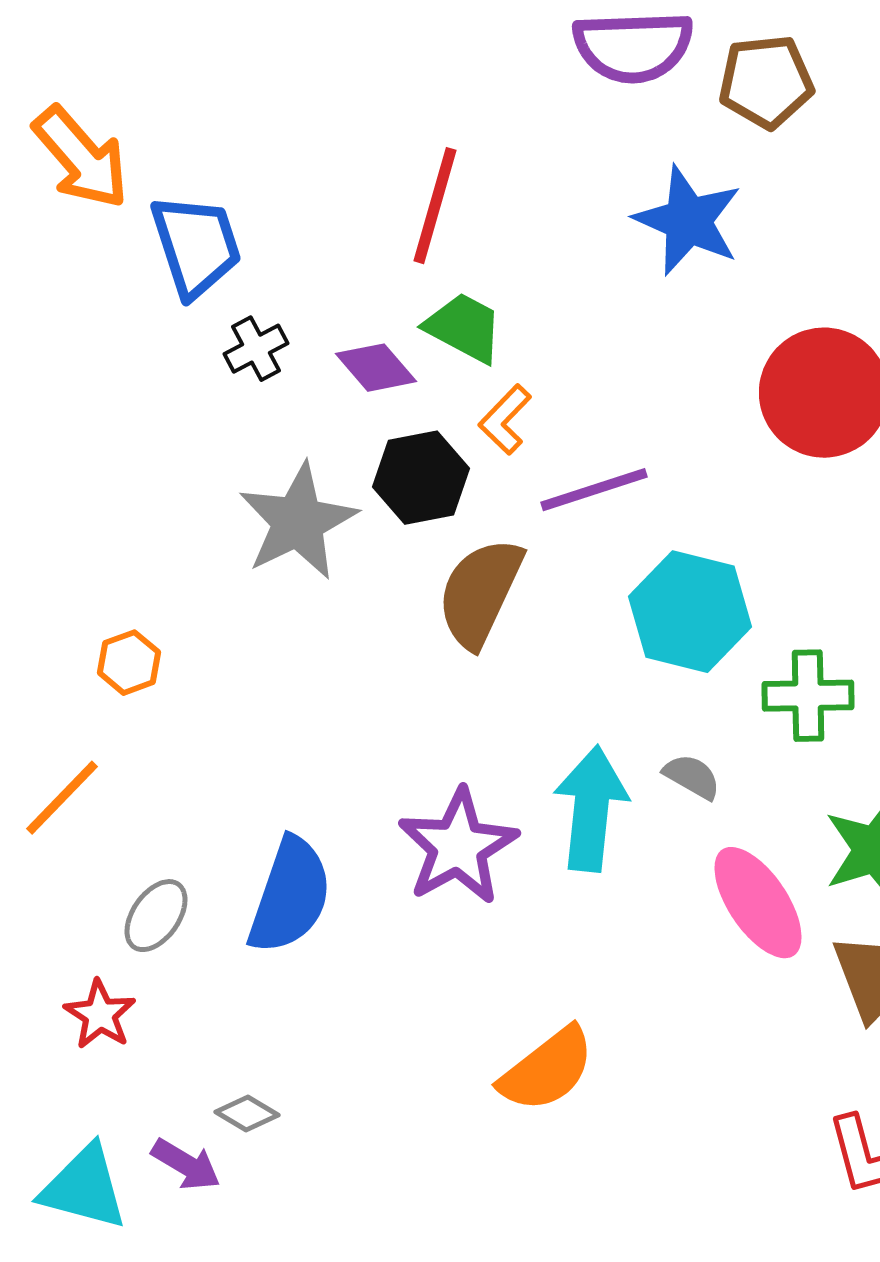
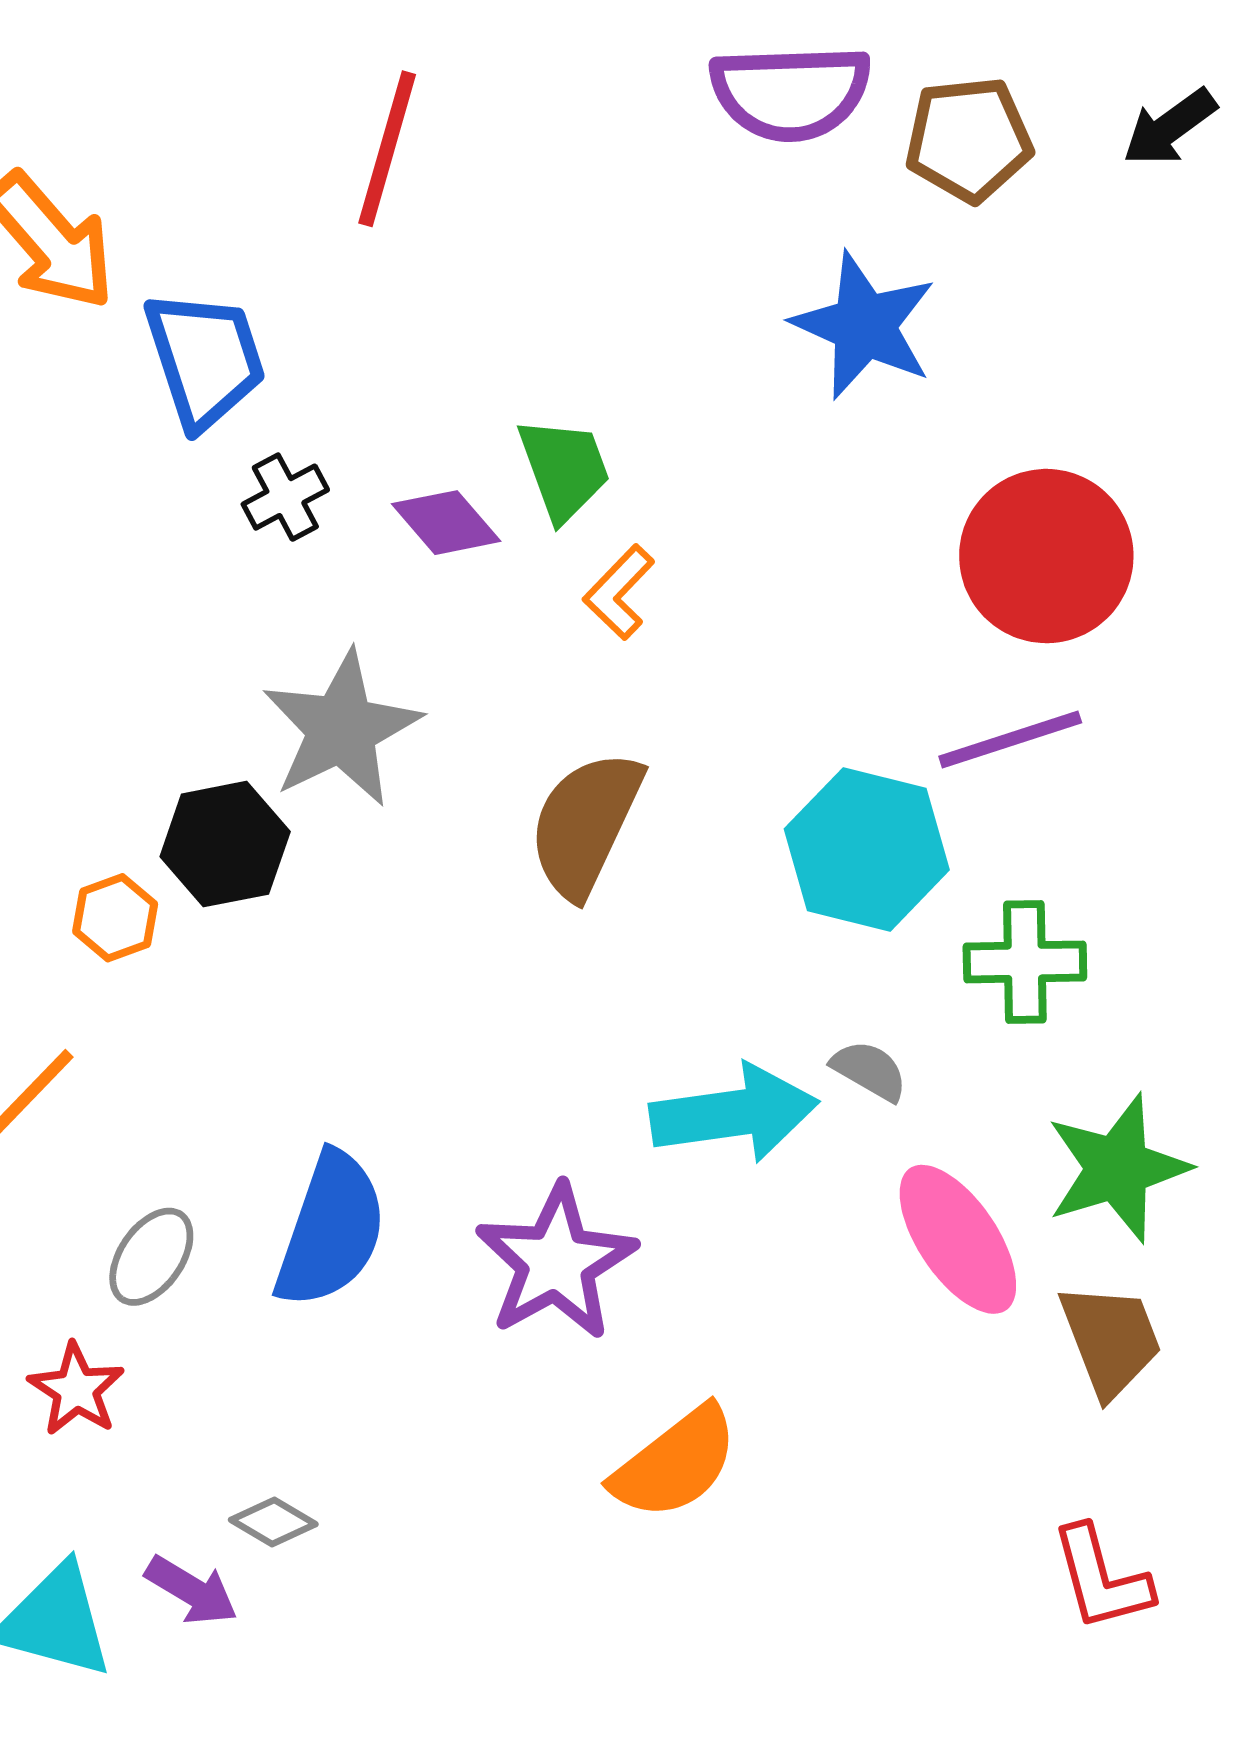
red line: (435, 206) -> (387, 149), moved
green trapezoid: (464, 328) -> (564, 469), turned 42
black hexagon: (421, 478) -> (225, 844), moved
purple line: (594, 490) -> (1010, 740), moved
cyan arrow: (591, 809) -> (734, 1113), turned 76
purple star: (458, 847) -> (556, 1262), moved

